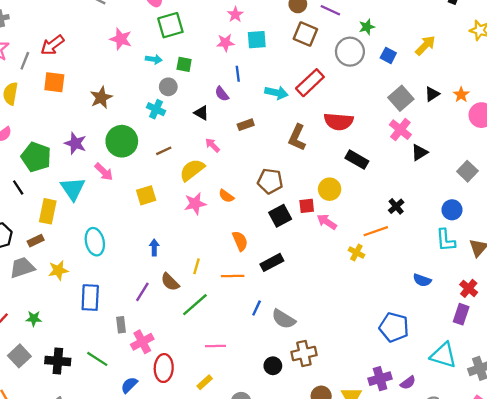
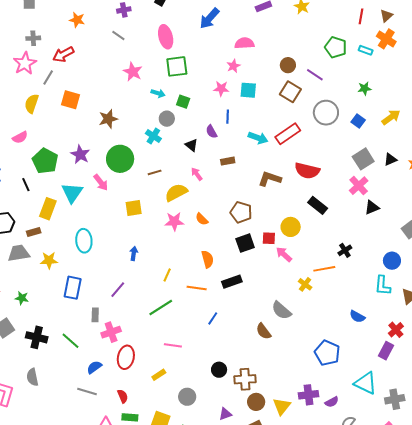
green star: (367, 27) -> (365, 88), moved
red arrow: (52, 45) -> (63, 54), moved
brown L-shape: (297, 138) -> (270, 179), turned 75
brown semicircle: (170, 282) -> (264, 331), moved
gray semicircle: (283, 319) -> (281, 310), moved
brown cross: (304, 353) -> (245, 379), moved

